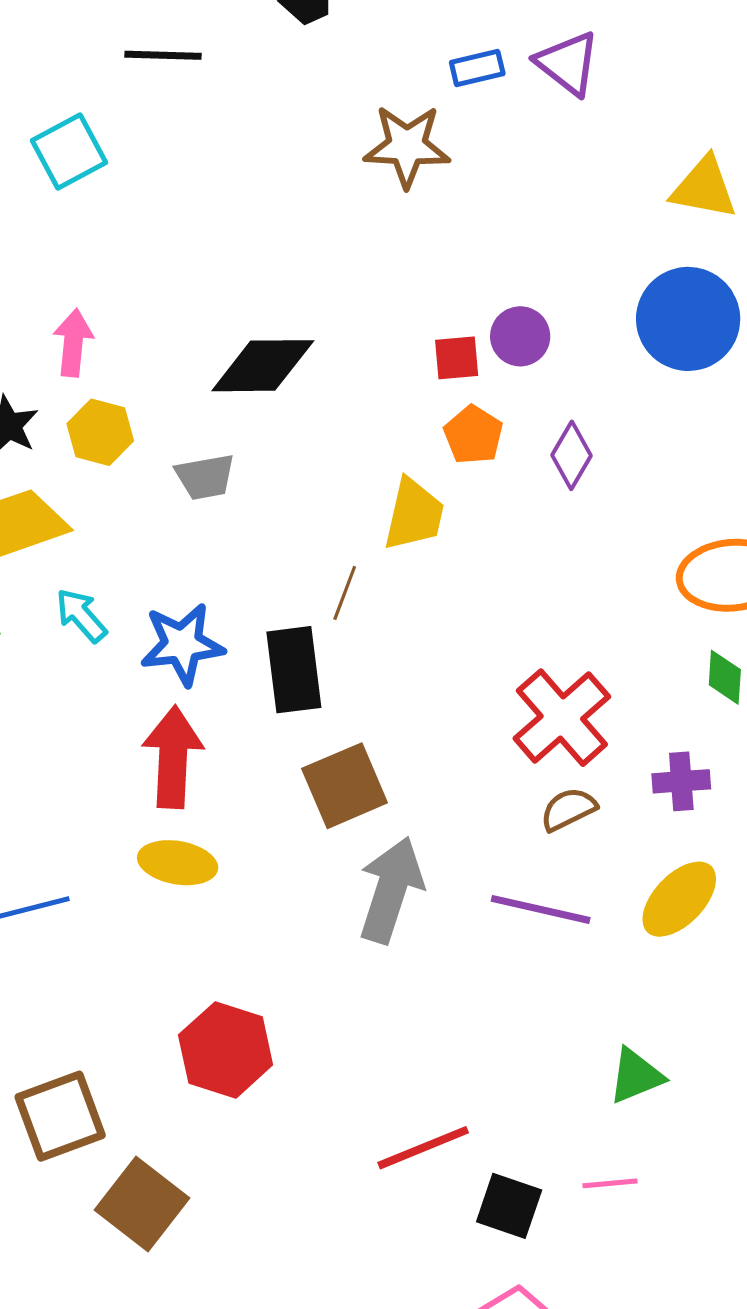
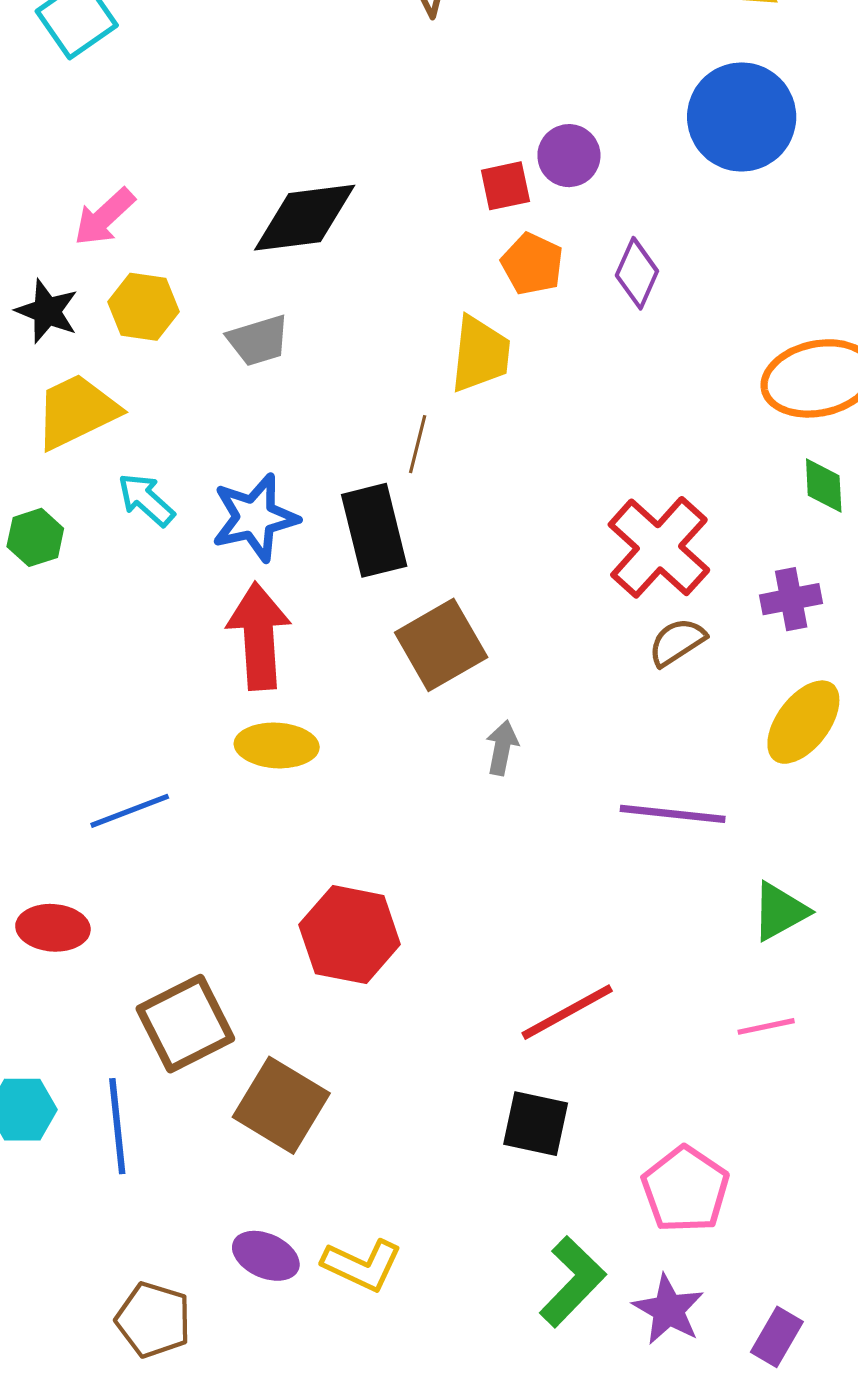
pink arrow: (73, 343) -> (104, 217), turned -132
gray arrow: (391, 890) -> (502, 748), size x0.5
purple line: (541, 909) -> (673, 814), moved
black square: (509, 1206) -> (536, 1124), moved

